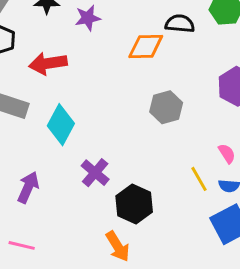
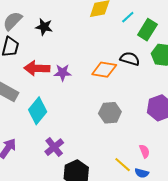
purple star: (88, 18) -> (63, 73), moved
yellow line: (199, 179) -> (123, 165), turned -30

